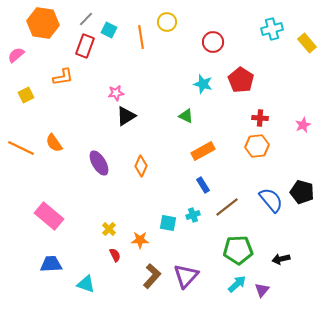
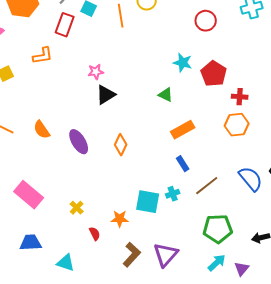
red circle: (213, 42) -> (206, 21), moved
red pentagon: (241, 80) -> (214, 74), moved
orange semicircle: (54, 143) -> (42, 130), moved
cyan square: (168, 223) -> (148, 202), size x1.4
yellow cross: (109, 229) -> (77, 208), moved

